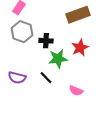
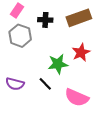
black cross: (46, 41) -> (45, 20), moved
pink semicircle: (76, 91) -> (77, 98), size x1.6

